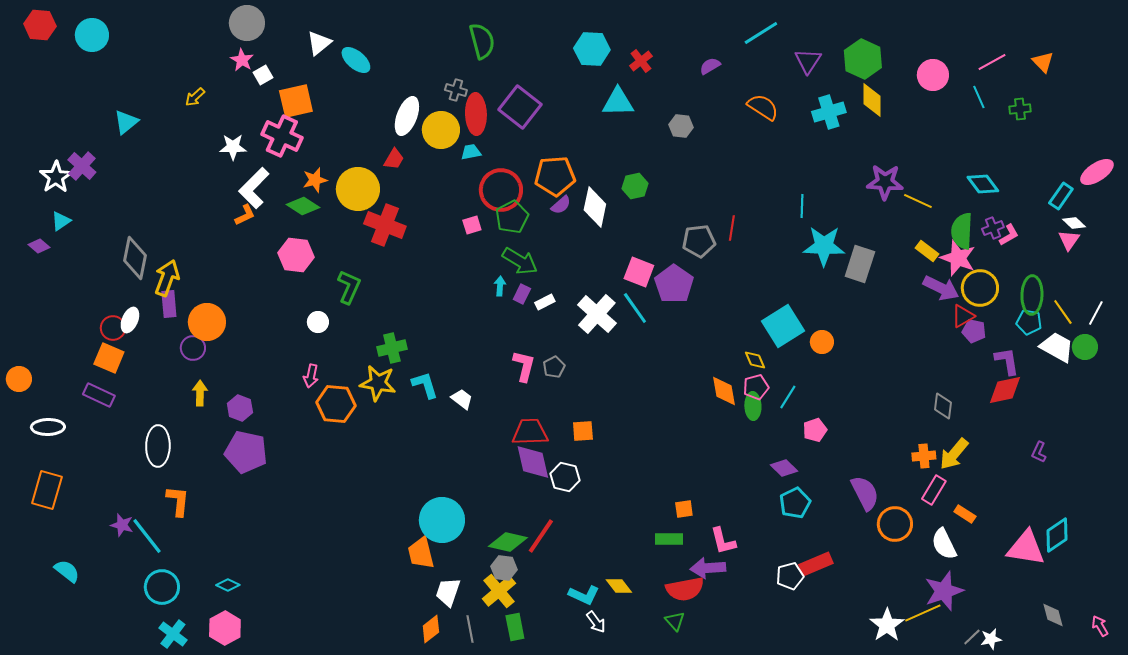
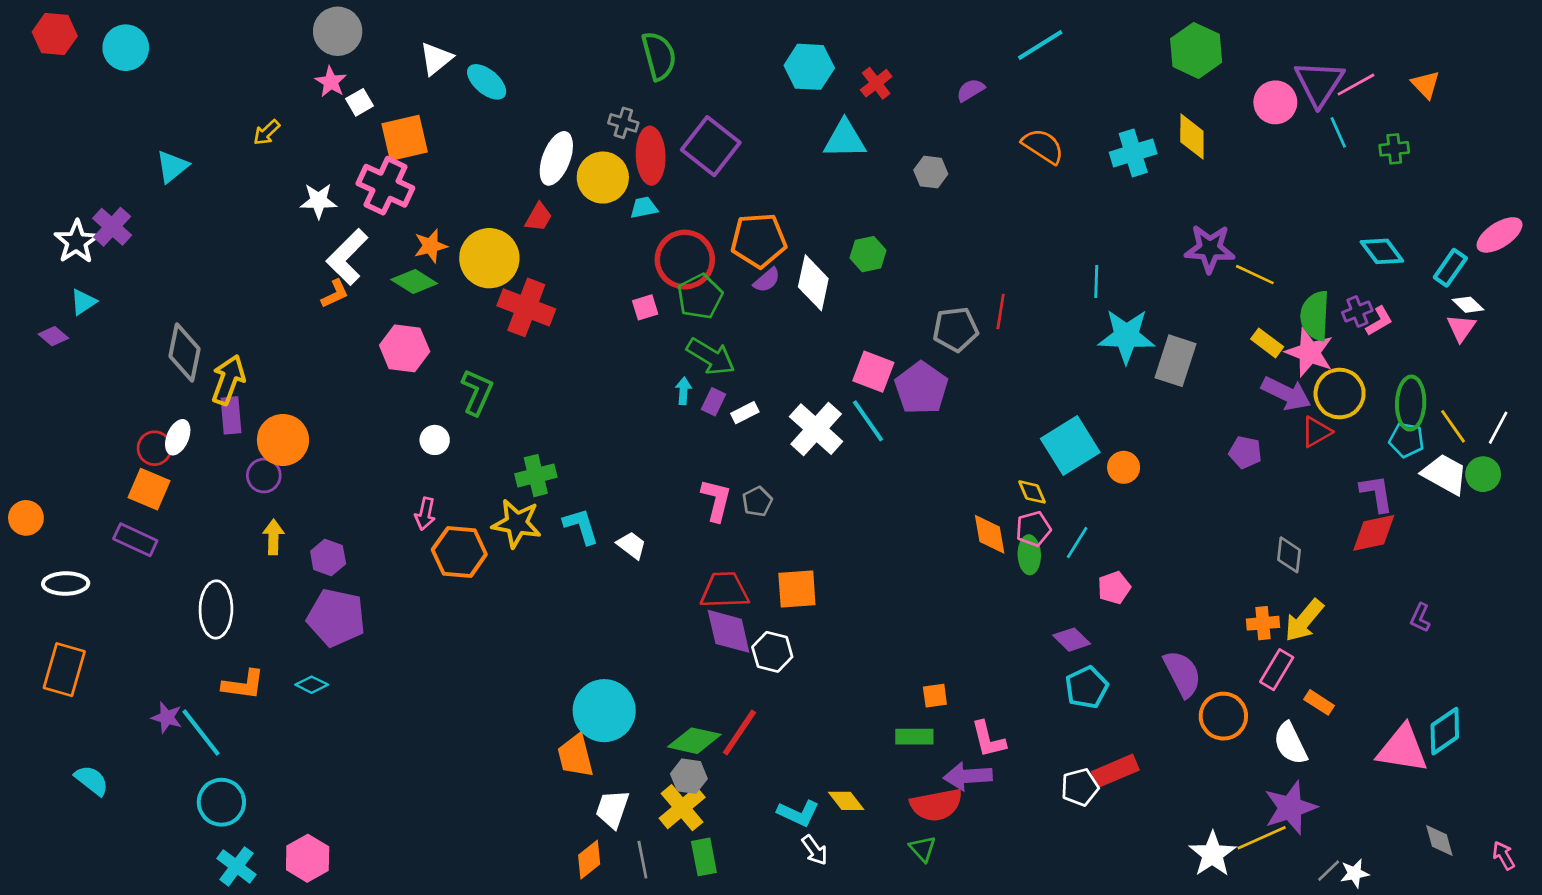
green hexagon: (863, 59) -> (1196, 50), moved
purple triangle: (808, 61) -> (1319, 83), moved, size x1.4
cyan diamond: (983, 184) -> (1382, 251), moved
purple pentagon: (974, 331) -> (1245, 452), moved
orange square: (583, 431) -> (797, 589), size x1.4
orange L-shape: (178, 501) -> (243, 685), turned 92
cyan diamond: (228, 585) -> (312, 685), moved

